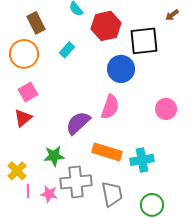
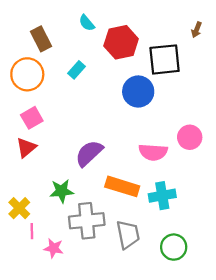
brown arrow: (172, 15) -> (197, 30), turned -32
pink semicircle: (110, 107) -> (153, 152), moved, turned 75
pink star: (49, 194) -> (54, 248), moved

